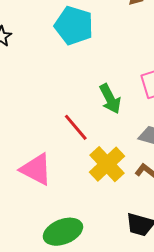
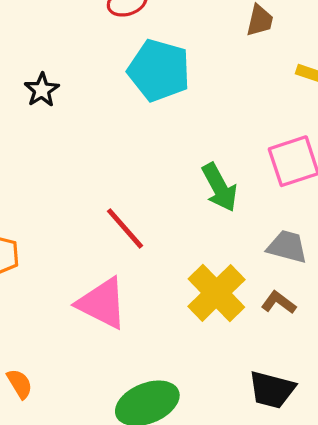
red line: (76, 127) -> (125, 228), moved

